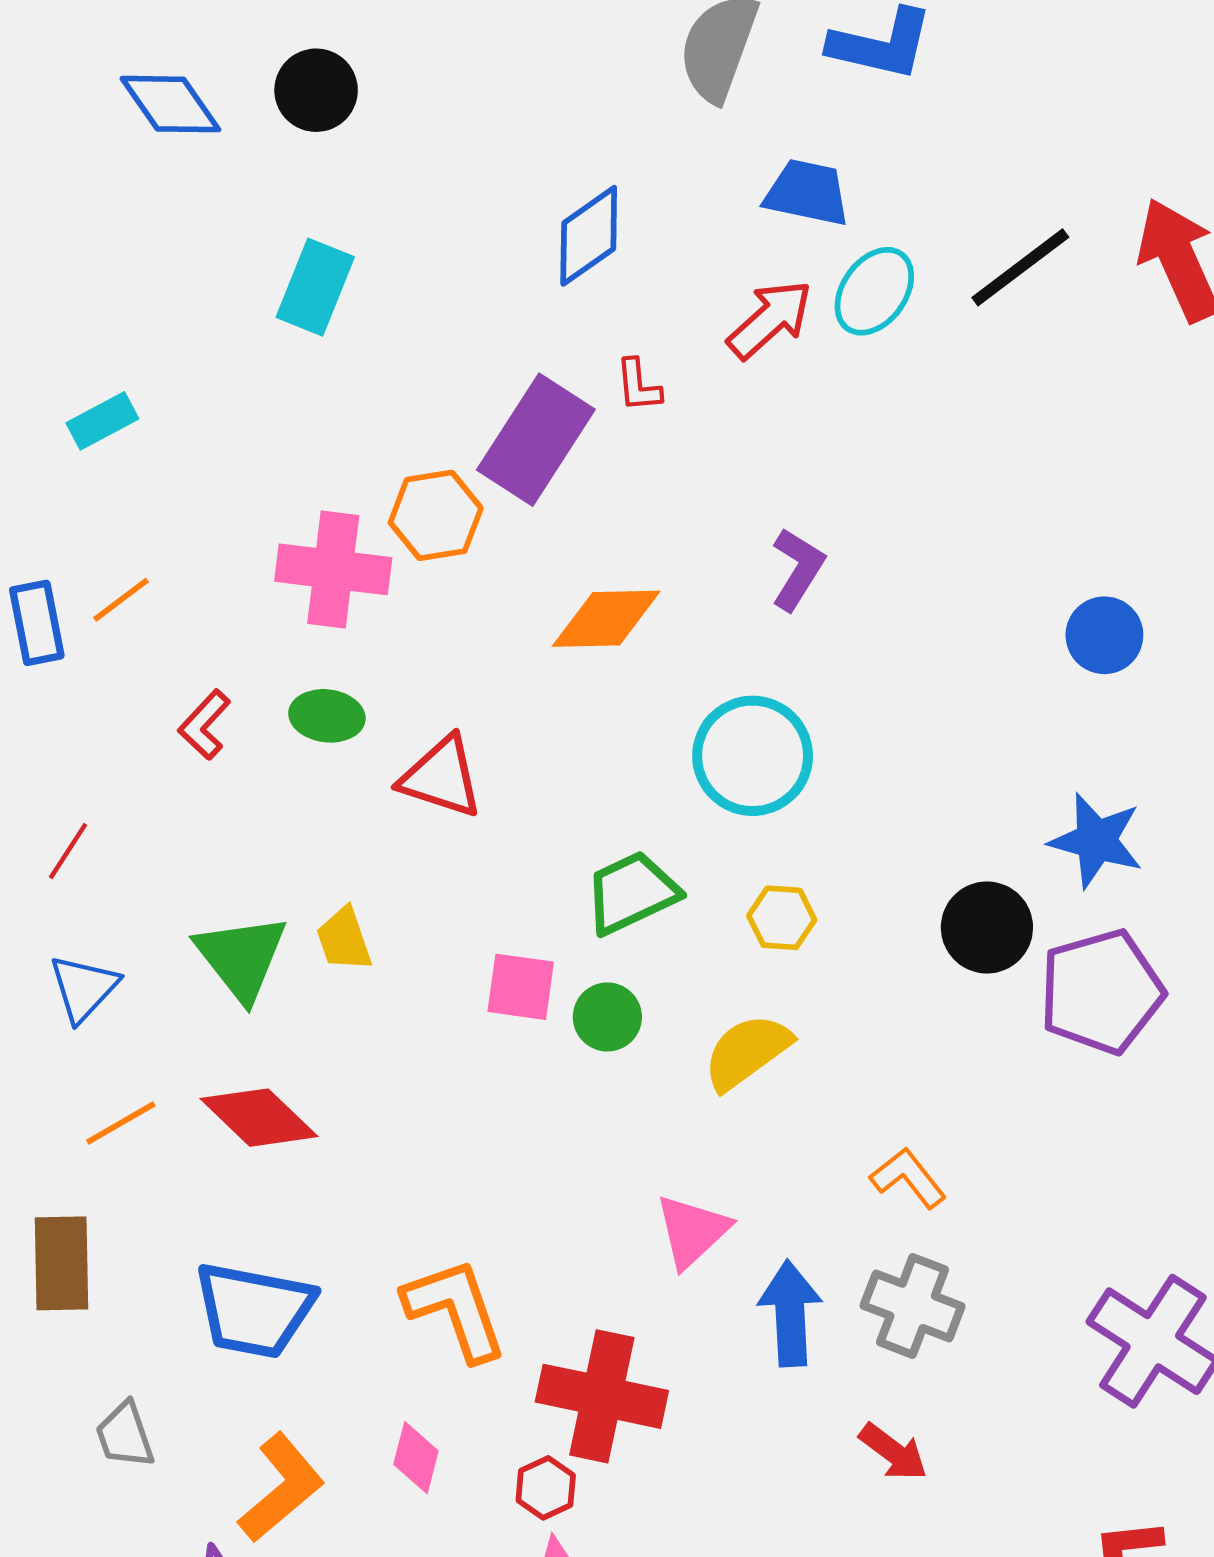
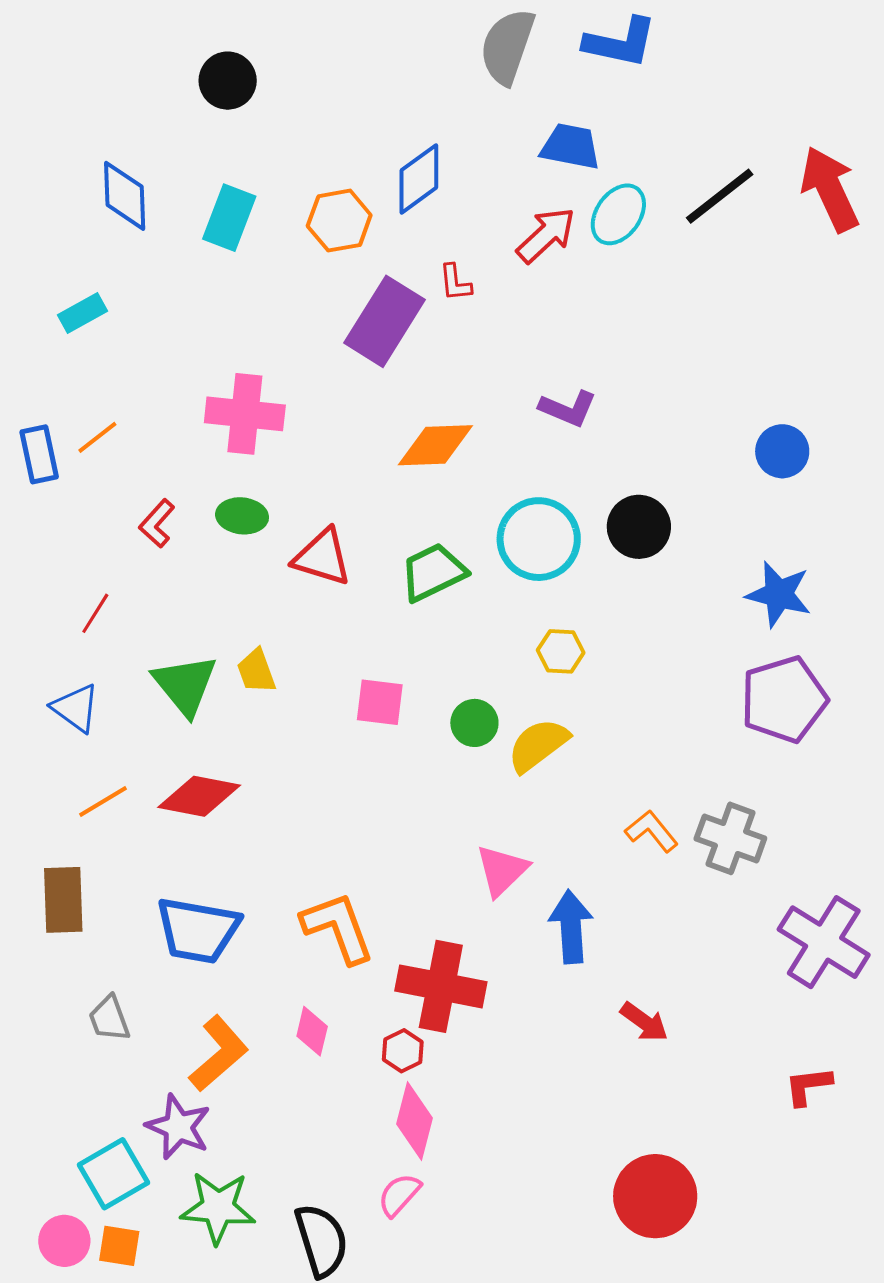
blue diamond: (170, 104) -> (125, 196), moved, turned 34
orange hexagon: (436, 515) -> (339, 221), moved
purple L-shape: (798, 569) -> (568, 409), turned 82
red line: (68, 851) -> (95, 613), moved
green trapezoid: (632, 893) -> (433, 572), moved
black circle: (987, 927) -> (639, 527), moved
blue triangle: (84, 988) -> (76, 708), turned -36
green circle: (607, 1017) -> (474, 723), moved
red diamond: (259, 1118) -> (199, 796), turned -32
gray cross: (913, 1306) -> (730, 838), moved

